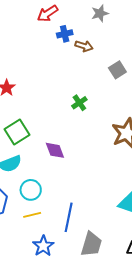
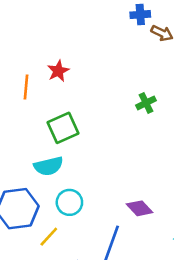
purple diamond: (55, 150) -> (140, 208), moved, turned -30
yellow line: (32, 215) -> (49, 237), moved, turned -42

